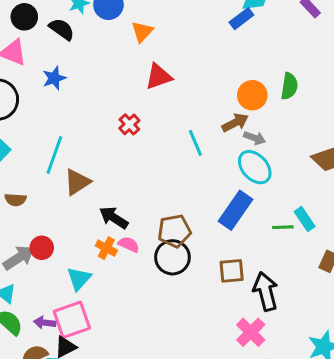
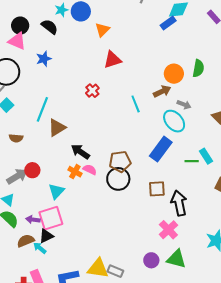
black circle: (24, 17) -> (20, 26), moved
gray arrow: (255, 138) -> (184, 105), moved

